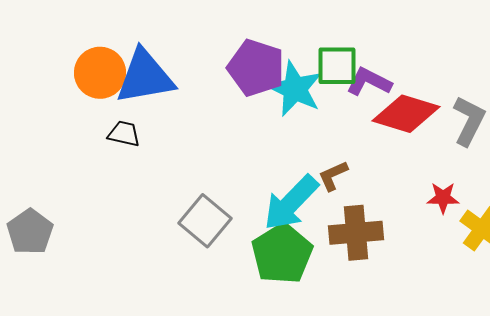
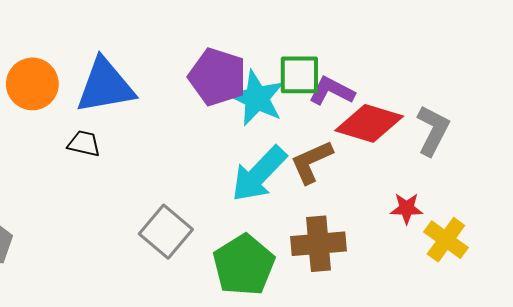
orange circle: (100, 73) -> (32, 84), moved
brown L-shape: (333, 176) -> (311, 162), moved, size x1.4
cyan arrow: (291, 203) -> (259, 174), moved

